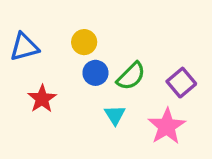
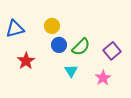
pink star: (167, 126) -> (103, 78), size x0.7

